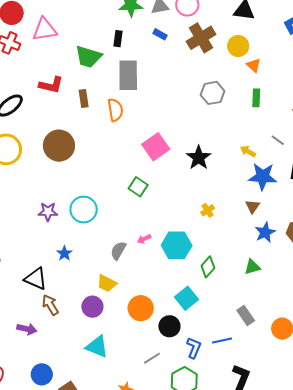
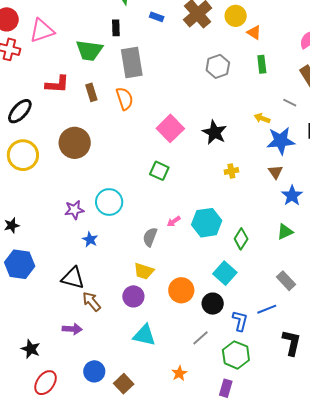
yellow cross: (208, 210) -> (231, 171), moved, turned 32
blue star: (64, 253) -> (90, 239), moved

